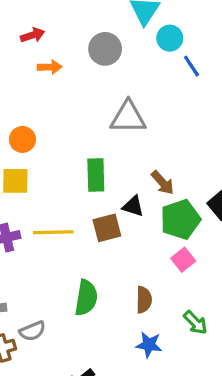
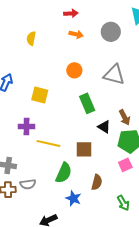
orange circle: (22, 139) -> (74, 70), moved
green rectangle: (96, 175) -> (87, 103), turned -36
brown square: (107, 228) -> (84, 149), moved
yellow line: (53, 232) -> (48, 144), moved
blue star: (149, 345) -> (73, 198), moved

